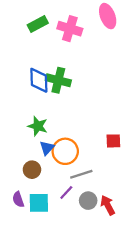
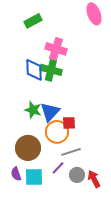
pink cross: (70, 29) -> (56, 49), moved
red square: (113, 141) -> (69, 123), moved
blue triangle: (47, 148) -> (50, 112), moved, size x1.5
brown circle: (32, 170) -> (28, 148), size x1.6

